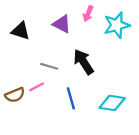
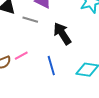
gray line: (49, 66) -> (30, 20), moved

